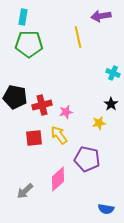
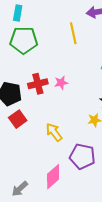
red cross: (42, 105) -> (38, 84), moved
pink star: (66, 112) -> (61, 83), moved
red square: (34, 138) -> (18, 119), moved, turned -30

